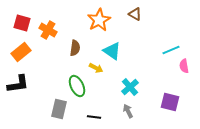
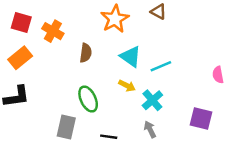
cyan line: (171, 50) -> (161, 66), moved
yellow arrow: (96, 68) -> (127, 86), moved

